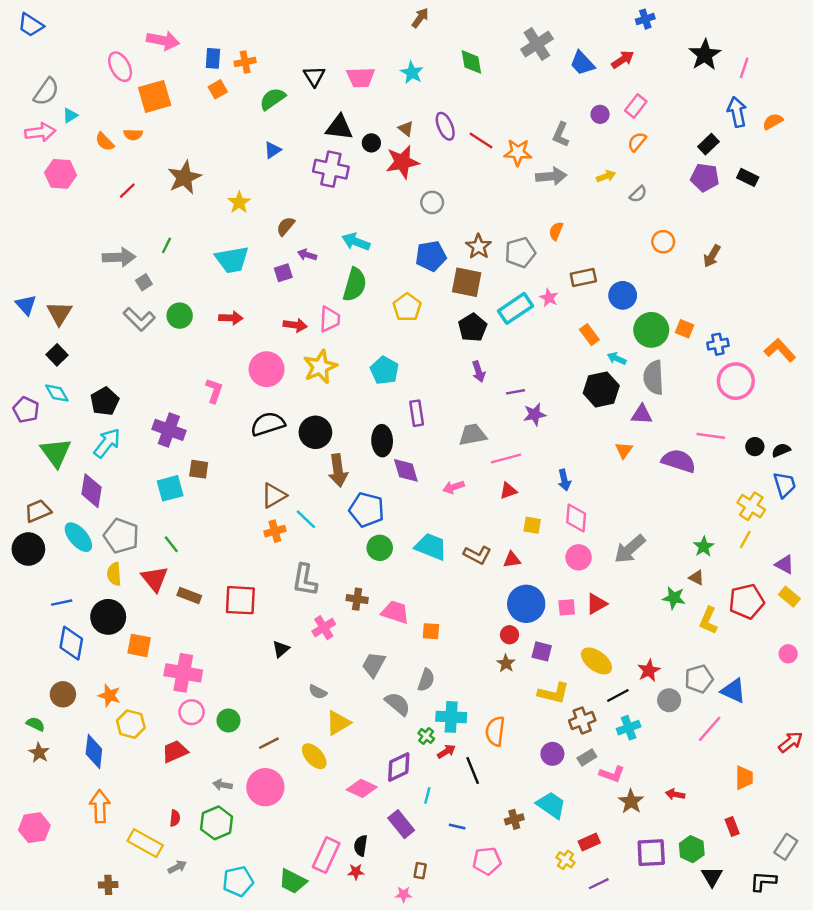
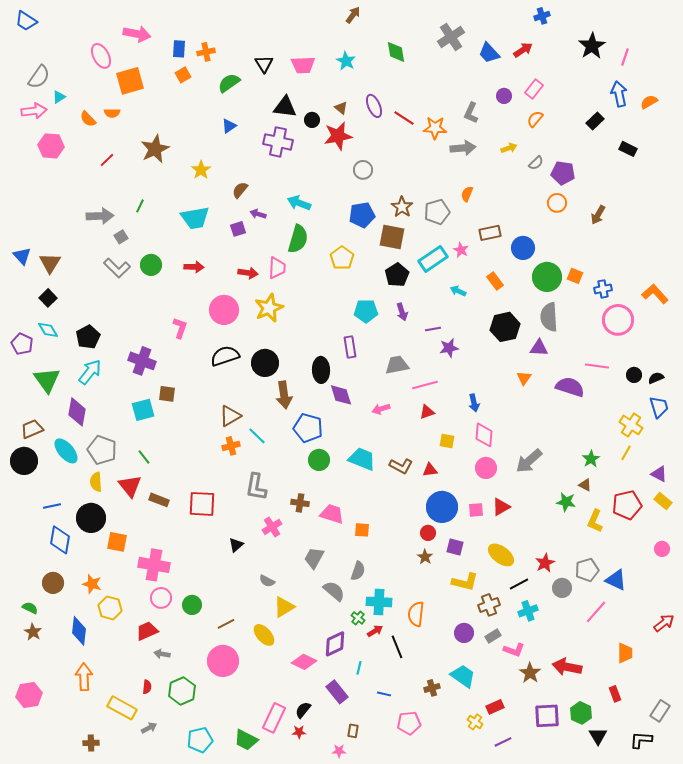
purple pentagon: (705, 177) -> (563, 173), moved
cyan arrow: (617, 358) -> (458, 291), moved
cyan pentagon: (384, 370) -> (366, 311), moved, turned -30
gray arrow: (223, 785) -> (162, 654), moved
red arrow: (675, 794) -> (567, 667), size x1.8
black semicircle: (361, 846) -> (303, 710), turned 30

